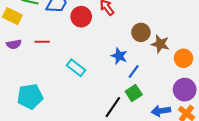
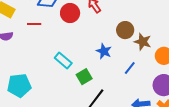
red line: (42, 42) -> (34, 24), moved
blue line: (134, 71) -> (130, 68), moved
green square: (134, 93) -> (84, 77), moved

